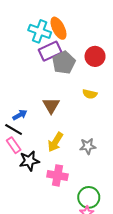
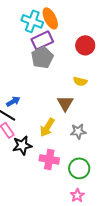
gray pentagon: (64, 63) -> (42, 57), moved
brown triangle: (51, 105) -> (65, 103), moved
green circle: (89, 197) -> (79, 168), moved

